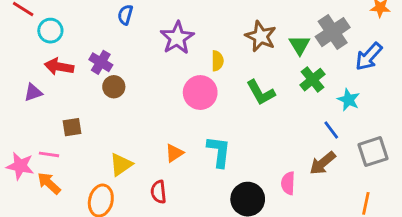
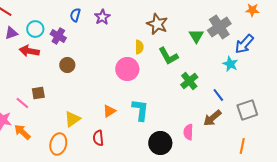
cyan circle: (50, 31) -> (35, 29), moved
brown star: (261, 36) -> (157, 24), moved
purple star: (177, 38) -> (102, 17), moved, size x0.7
purple cross: (101, 62) -> (58, 36), moved
green cross: (313, 80) -> (189, 81), moved
purple triangle: (33, 93) -> (11, 33), moved
green L-shape: (261, 93) -> (168, 56), moved
cyan star: (349, 100) -> (230, 64), moved
pink line: (49, 154) -> (22, 103), moved, turned 32

